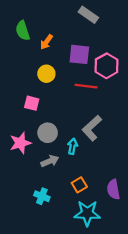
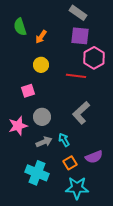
purple square: (79, 54) -> (80, 36), moved
pink square: (32, 103) -> (28, 91), turned -32
cyan arrow: (73, 146) -> (64, 140), moved, turned -40
purple semicircle: (113, 189) -> (94, 157), moved, turned -102
cyan cross: (42, 196) -> (37, 173), size x1.6

